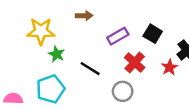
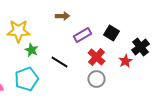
brown arrow: (84, 16) -> (62, 16), moved
gray circle: (123, 91) -> (96, 79), moved

